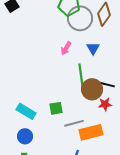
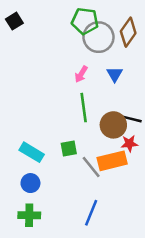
green line: (81, 75) -> (84, 108), moved
gray line: (74, 123) -> (91, 167), turned 66
orange rectangle: (91, 132) -> (112, 161), moved

